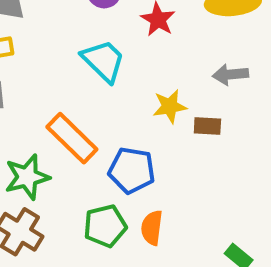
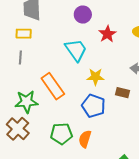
yellow star: (170, 106) -> (95, 77), moved
blue pentagon: (132, 170) -> (94, 106), moved

